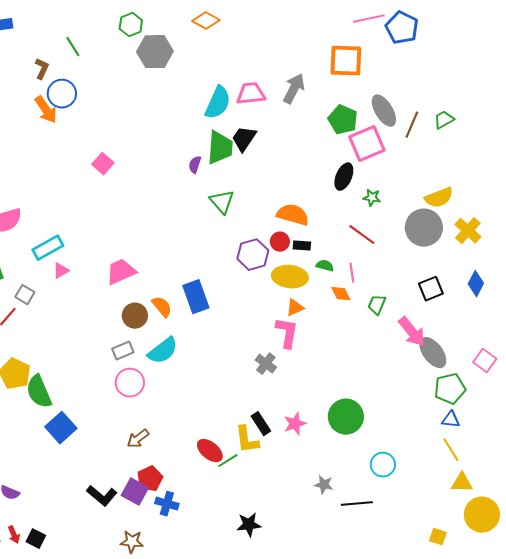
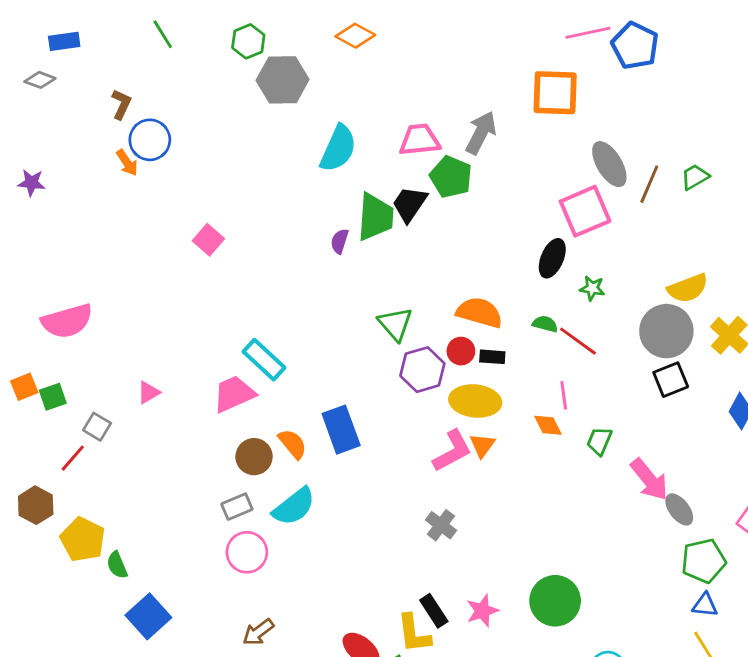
green line: (73, 47) -> (163, 34), moved
cyan semicircle: (218, 103) -> (338, 148), moved
orange arrow: (46, 110) -> (127, 163), size x0.7
green pentagon: (343, 120) -> (451, 177), moved
green triangle: (222, 202) -> (395, 324), moved
cyan rectangle: (48, 248) -> (264, 360), moved, turned 72
green semicircle: (325, 266) -> (545, 324), moved
black square: (431, 289) -> (671, 380), moved
orange triangle: (295, 308) -> (482, 445), turned -30
pink L-shape: (287, 333) -> (452, 451), moved, turned 52
gray ellipse: (433, 353) -> (679, 509), size x0.7
green semicircle: (39, 392) -> (117, 565), size x0.6

